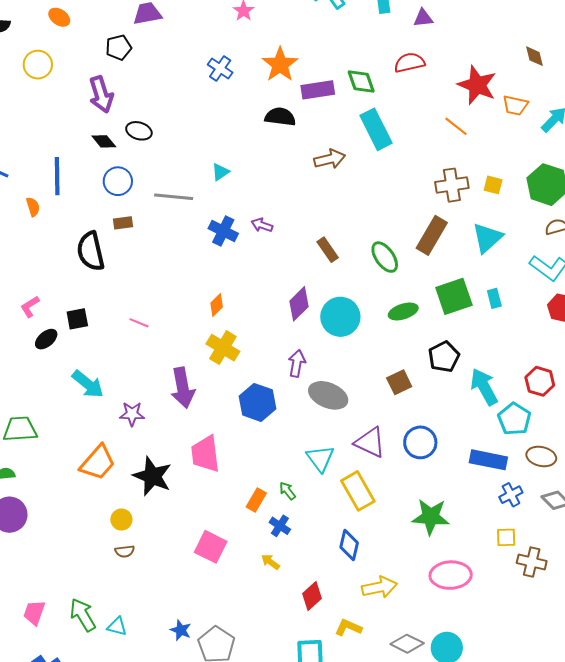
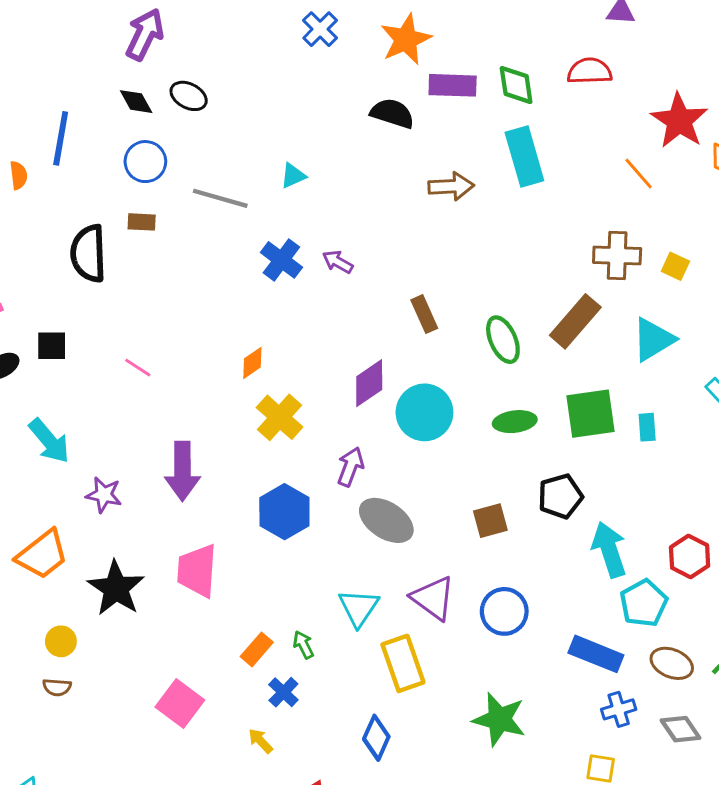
purple arrow: (101, 94) -> (145, 34), turned -147
yellow cross: (223, 348) -> (280, 417), moved

